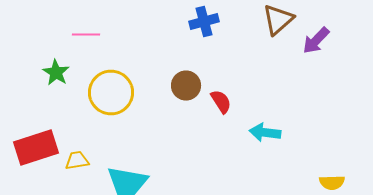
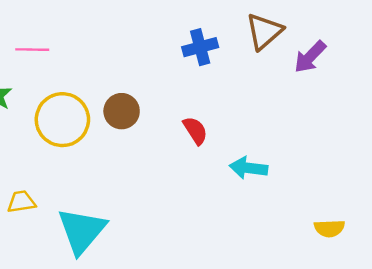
blue cross: (204, 22) -> (200, 47), moved
brown circle: (186, 86) -> (122, 111), moved

